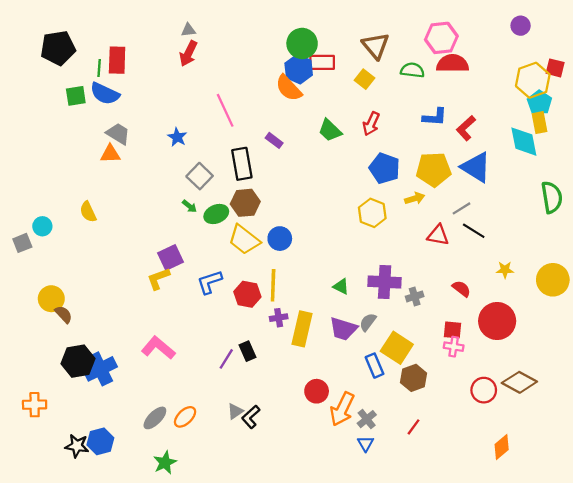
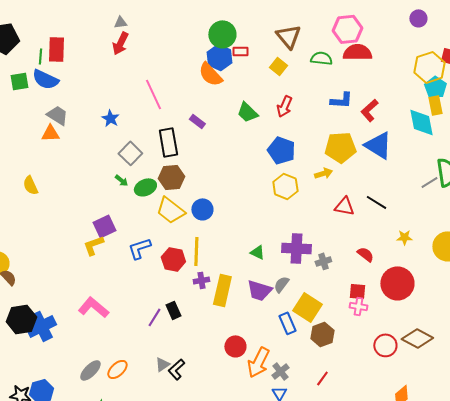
red rectangle: (322, 62) -> (240, 51), size x0.7
blue pentagon: (385, 168) -> (281, 150), moved
gray line: (461, 208) -> (429, 182), moved

